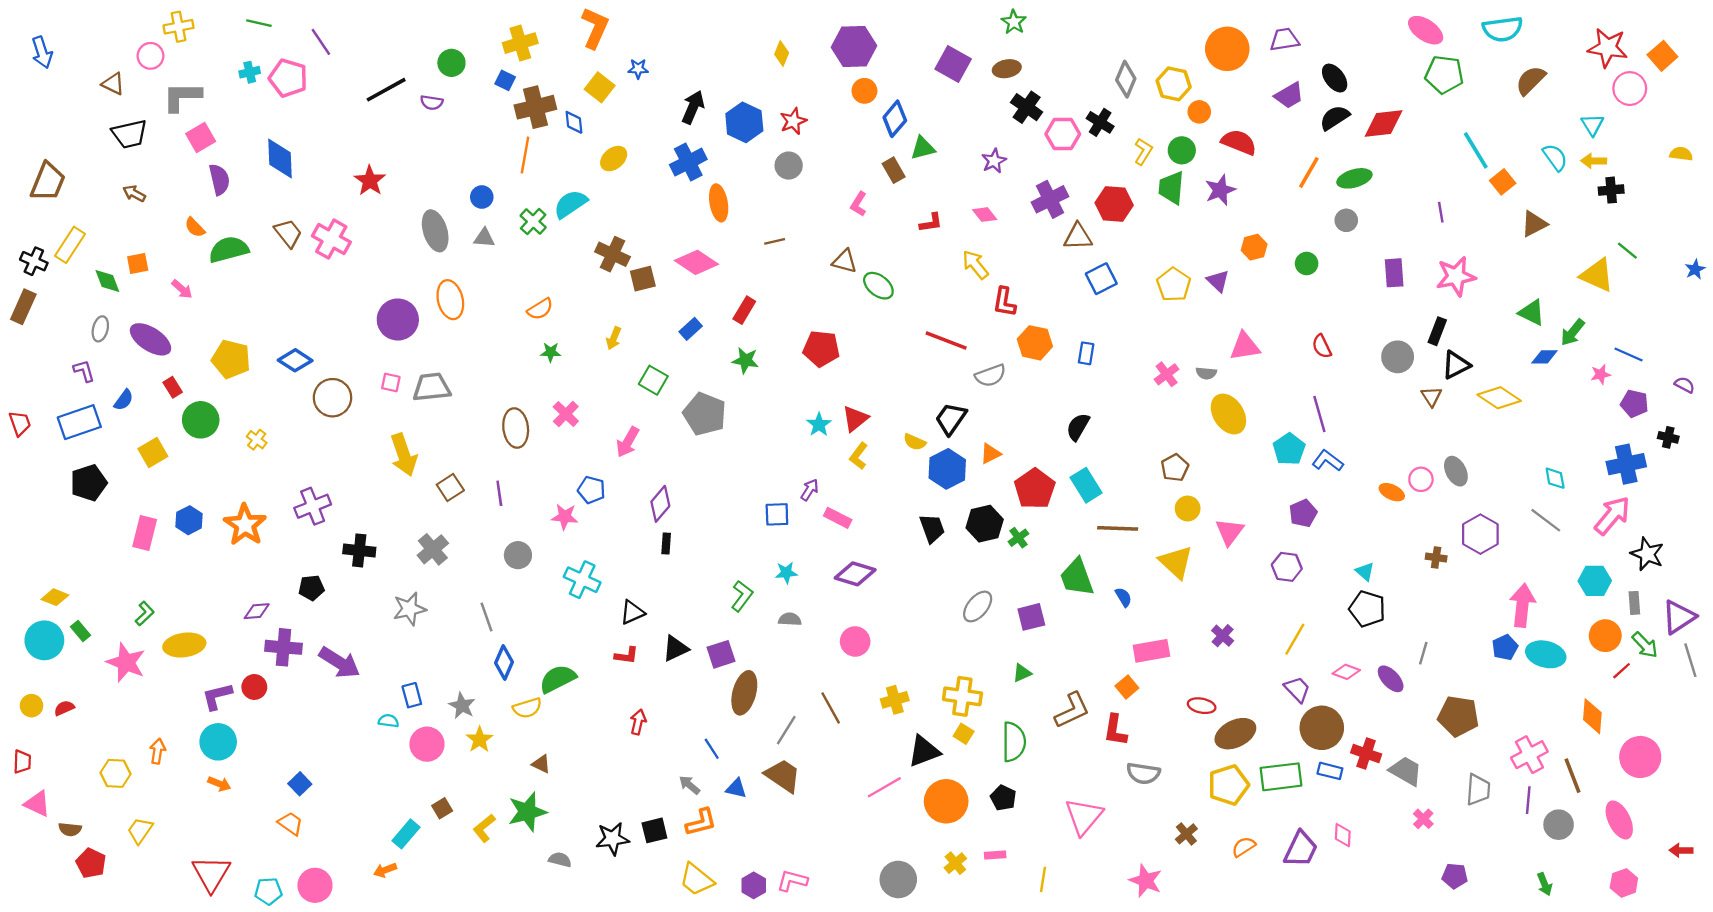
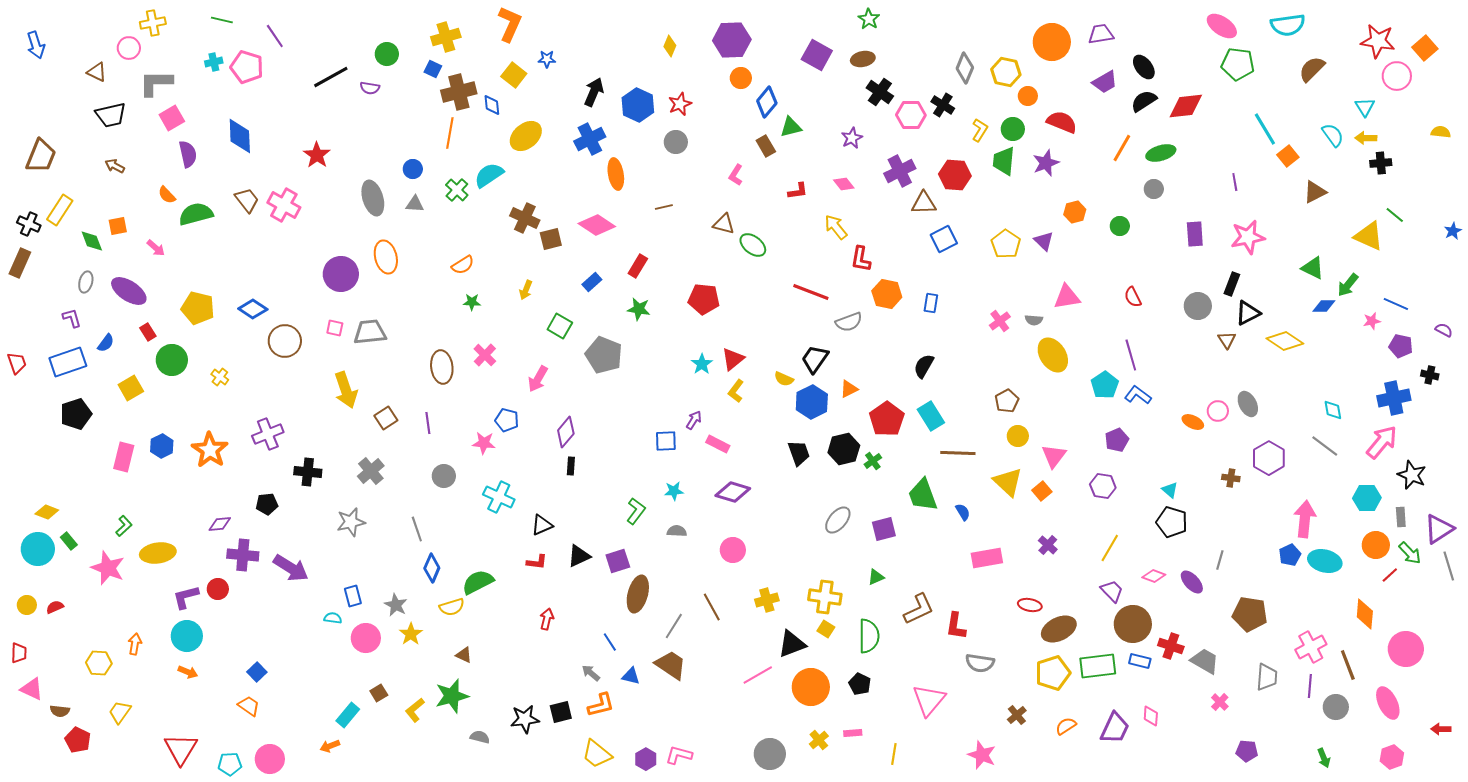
yellow ellipse: (614, 159) -> (526, 136), size x1.4
orange square: (1127, 687) -> (1042, 491), moved

